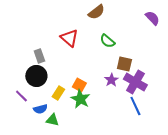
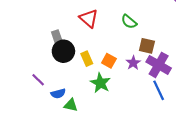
black circle: (36, 76) -> (63, 51), moved
orange square: (79, 85) -> (109, 61), moved
yellow rectangle: (58, 93) -> (87, 59), moved, turned -56

